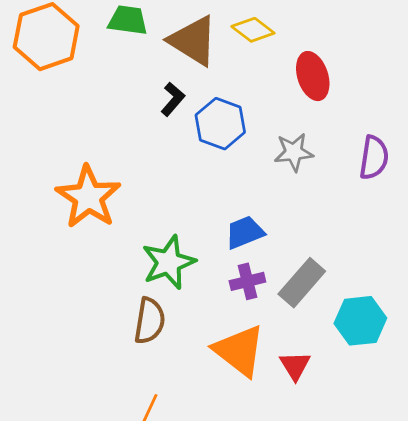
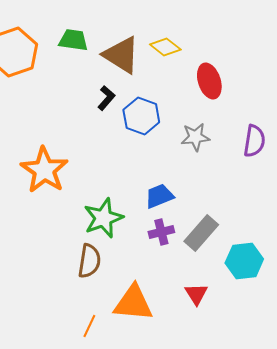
orange triangle: (239, 351) -> (133, 303), moved, turned -33

